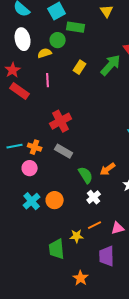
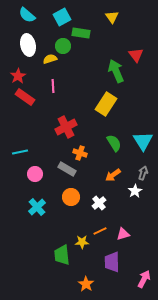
green arrow: (111, 65) -> (116, 71), turned -65
yellow rectangle: (80, 67) -> (106, 104), moved, size x1.6
orange cross: (35, 147) -> (80, 153), moved
gray rectangle: (64, 151) -> (67, 169), moved
green semicircle: (86, 175) -> (114, 143), moved
orange circle: (55, 200) -> (71, 197), moved

